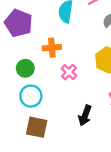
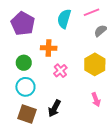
black arrow: (85, 115) -> (54, 108), moved

